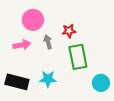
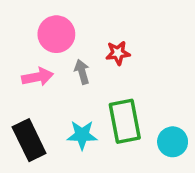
green rectangle: (78, 57) -> (125, 121), moved
black rectangle: (17, 82) -> (29, 140), turned 50

